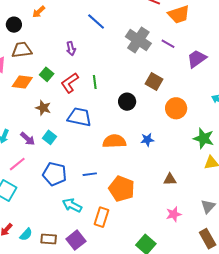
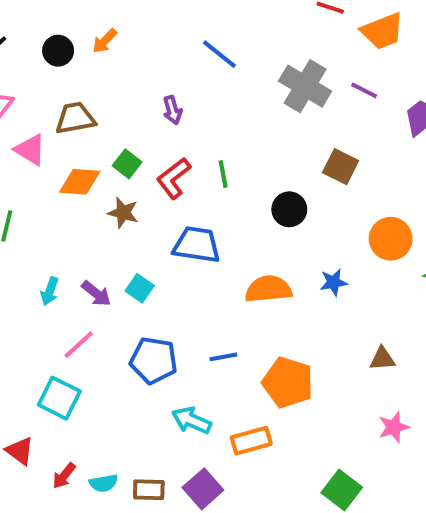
black circle: (14, 25) -> (58, 51), moved
brown star: (43, 108) -> (123, 213), moved
orange circle: (176, 108) -> (391, 239), moved
orange rectangle: (102, 217) -> (251, 441), turned 60
cyan semicircle: (26, 234) -> (104, 483), turned 40

